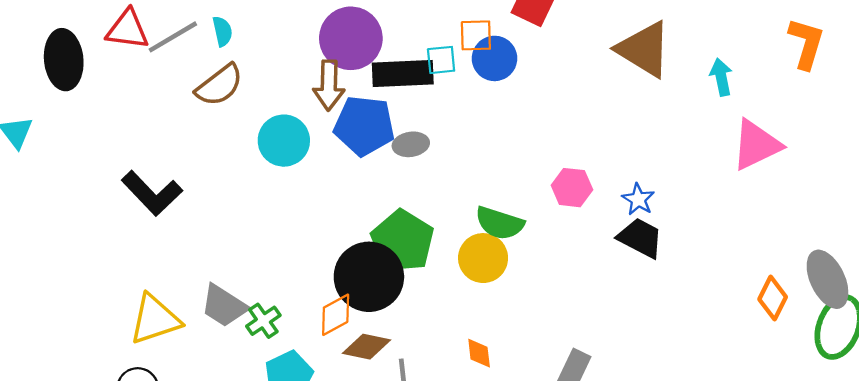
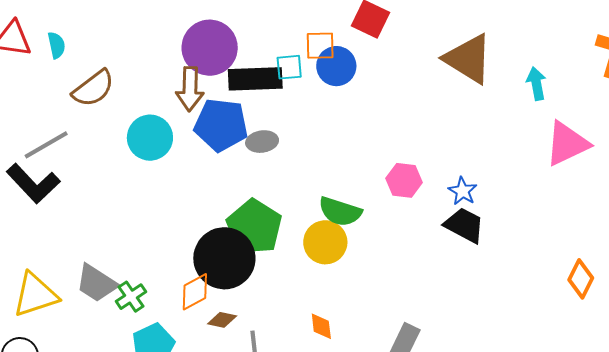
cyan semicircle: (222, 31) -> (56, 45), moved
gray line: (173, 37) -> (46, 145), moved
brown diamond: (367, 347) -> (222, 320), size x0.7

